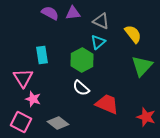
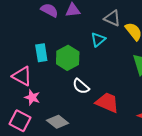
gray triangle: (101, 21) -> (112, 18), moved
green hexagon: (82, 60) -> (68, 58), moved
pink triangle: (23, 78) -> (22, 76), turned -30

